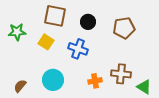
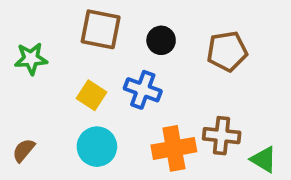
yellow square: (46, 42) -> (91, 95), moved
orange cross: (95, 81) -> (174, 148), size x1.6
brown semicircle: (20, 86) -> (24, 150), moved

